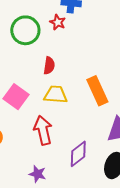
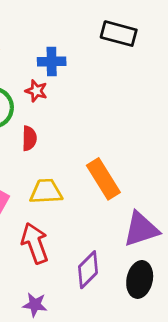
red semicircle: (49, 66) -> (29, 138), moved

